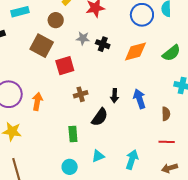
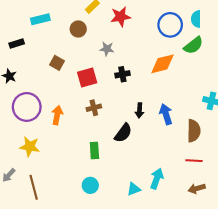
black cross: (103, 44) -> (122, 74), moved, turned -32
brown square: (42, 46) -> (57, 63), moved, size x0.6
green semicircle: (171, 53) -> (193, 45), moved
brown cross: (81, 94) -> (94, 108), moved
brown semicircle: (166, 114) -> (194, 131), size x1.5
cyan triangle: (98, 156) -> (134, 189), moved

